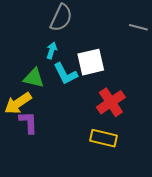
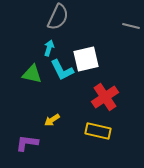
yellow arrow: (18, 103) -> (52, 120), moved, size x0.6
purple L-shape: (28, 122) -> (27, 143), moved, turned -80

